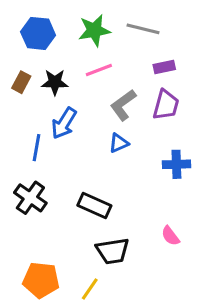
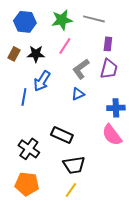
purple rectangle: (164, 67) -> (108, 44), turned -72
pink line: (99, 70) -> (65, 46), turned -36
black cross: (30, 198) -> (29, 149), moved
pink semicircle: (170, 236) -> (112, 135), moved, size x1.6
yellow line: (90, 289) -> (71, 190), moved

